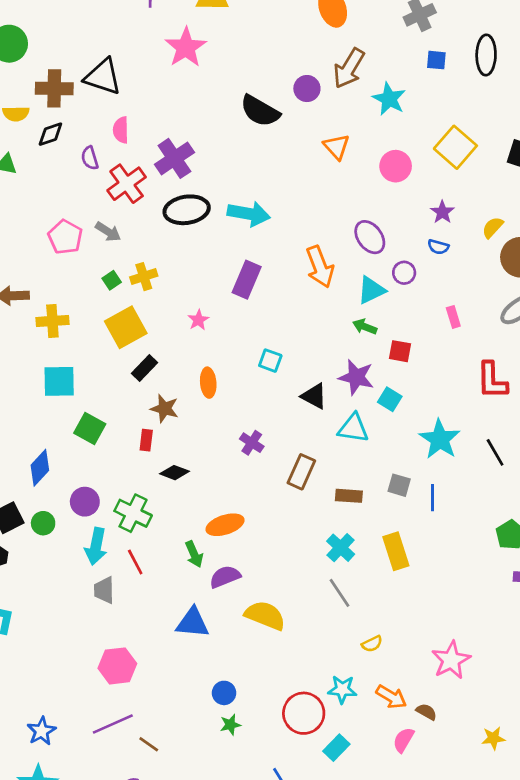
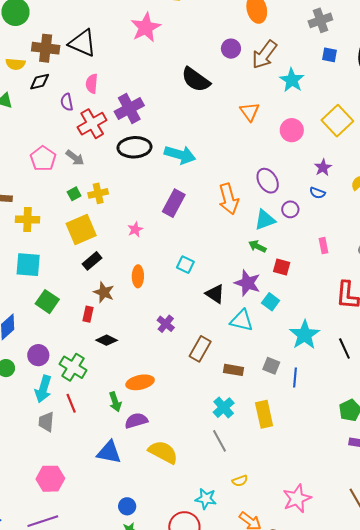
purple circle: (307, 89) -> (231, 49), moved
cyan star: (342, 689) -> (206, 499), moved

